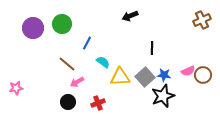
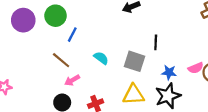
blue line: (87, 43) -> (72, 35), moved
yellow triangle: (120, 77) -> (133, 95), moved
gray square: (145, 77) -> (135, 61), moved, turned -30

